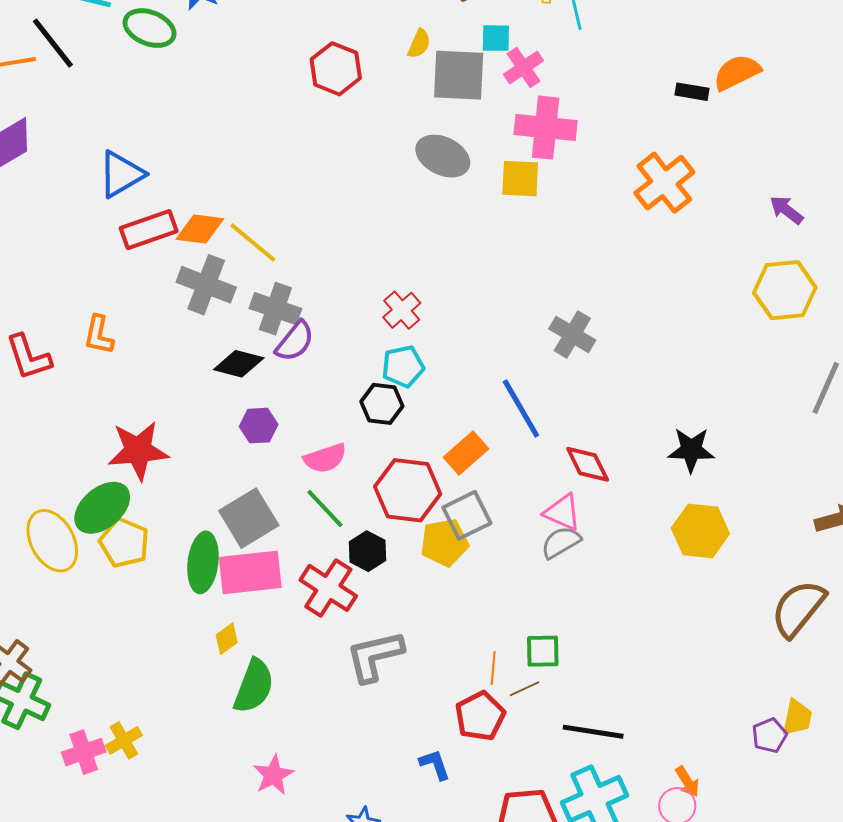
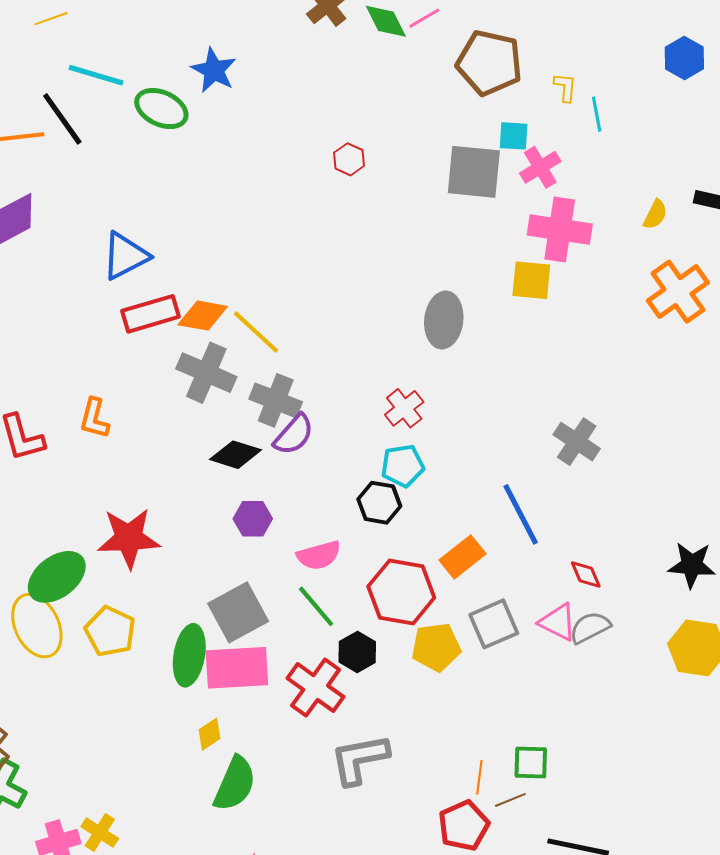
yellow semicircle: (419, 44) -> (655, 215), moved
red hexagon: (336, 69) -> (349, 159), size x0.6
gray ellipse: (443, 156) -> (444, 320), moved, turned 68
red diamond: (588, 464) -> (586, 574), size x0.7
green ellipse: (102, 508) -> (57, 577), moved
gray square: (467, 515) -> (494, 624), moved
gray semicircle: (561, 542) -> (590, 627), moved
yellow cross: (124, 740) -> (100, 833), turned -30

